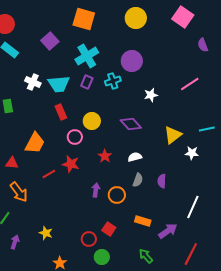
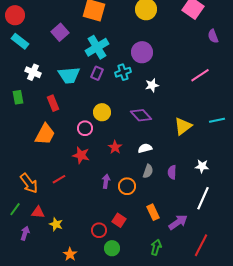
white cross: (33, 82) -> (33, 72), moved
white star: (151, 95) -> (152, 85), moved
red rectangle: (61, 112) -> (53, 103), moved
white star: (192, 153) -> (202, 166), moved
red triangle: (12, 163) -> (38, 212), moved
red line: (49, 174) -> (59, 179), moved
orange rectangle: (143, 221) -> (153, 212), turned 49
green arrow: (146, 256) -> (156, 247), turned 56

